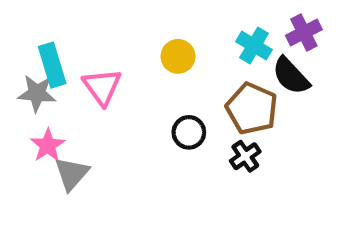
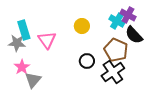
purple cross: (304, 33) -> (128, 15), moved, turned -35
black cross: (245, 156) -> (113, 72), size x1.6

